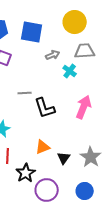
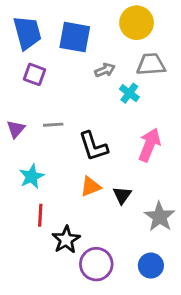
gray line: (25, 93) -> (53, 125), moved
orange triangle: (43, 147) -> (91, 187), moved
black triangle: (64, 158) -> (122, 195), moved

